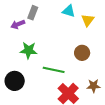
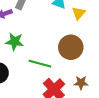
brown circle: (82, 53) -> (71, 47), size x1.5

